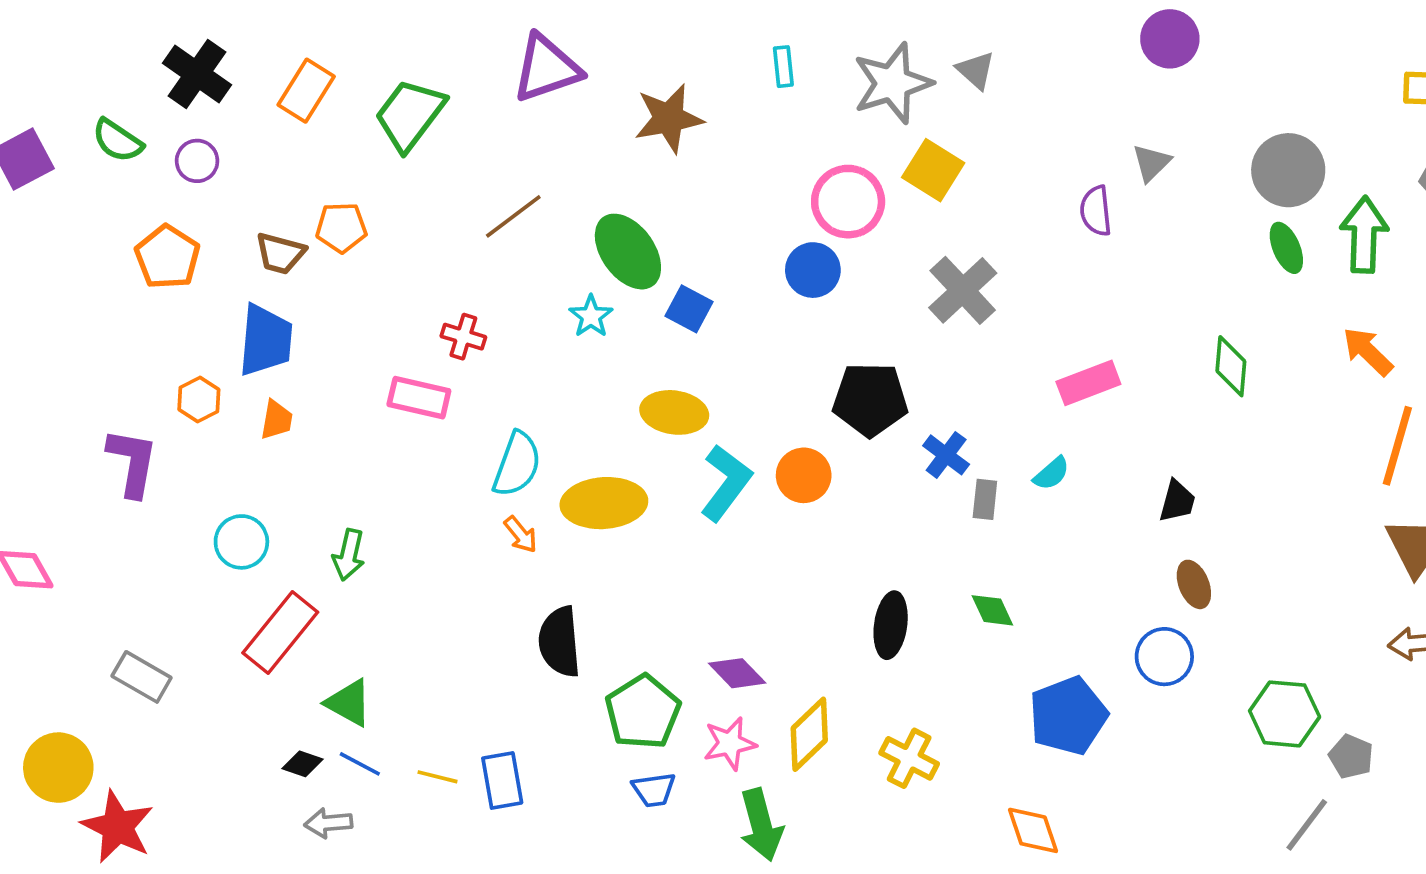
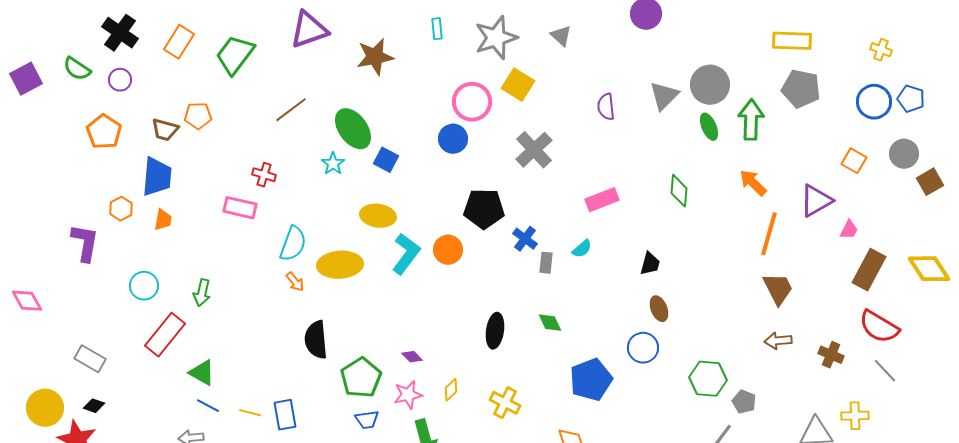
gray triangle: (976, 70) -> (561, 36), moved
gray triangle: (1151, 163) -> (664, 96), moved, size x1.4
purple diamond: (737, 673) -> (412, 357), size x0.7
yellow diamond: (809, 734) -> (451, 390), size x0.6
black diamond: (302, 764) -> (94, 406), moved

